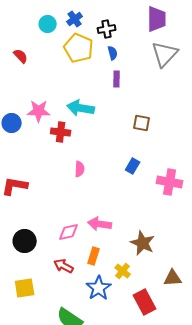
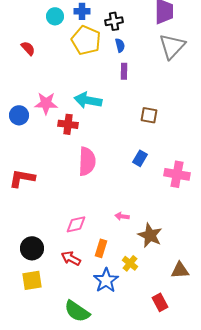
blue cross: (75, 19) -> (82, 11), turned 35
pink semicircle: (80, 169) -> (87, 161), size x1.8
pink arrow: (100, 224) -> (122, 216), moved, size x0.6
black circle: (25, 241) -> (32, 248), moved
red rectangle: (145, 302) -> (160, 302), moved, size x0.7

